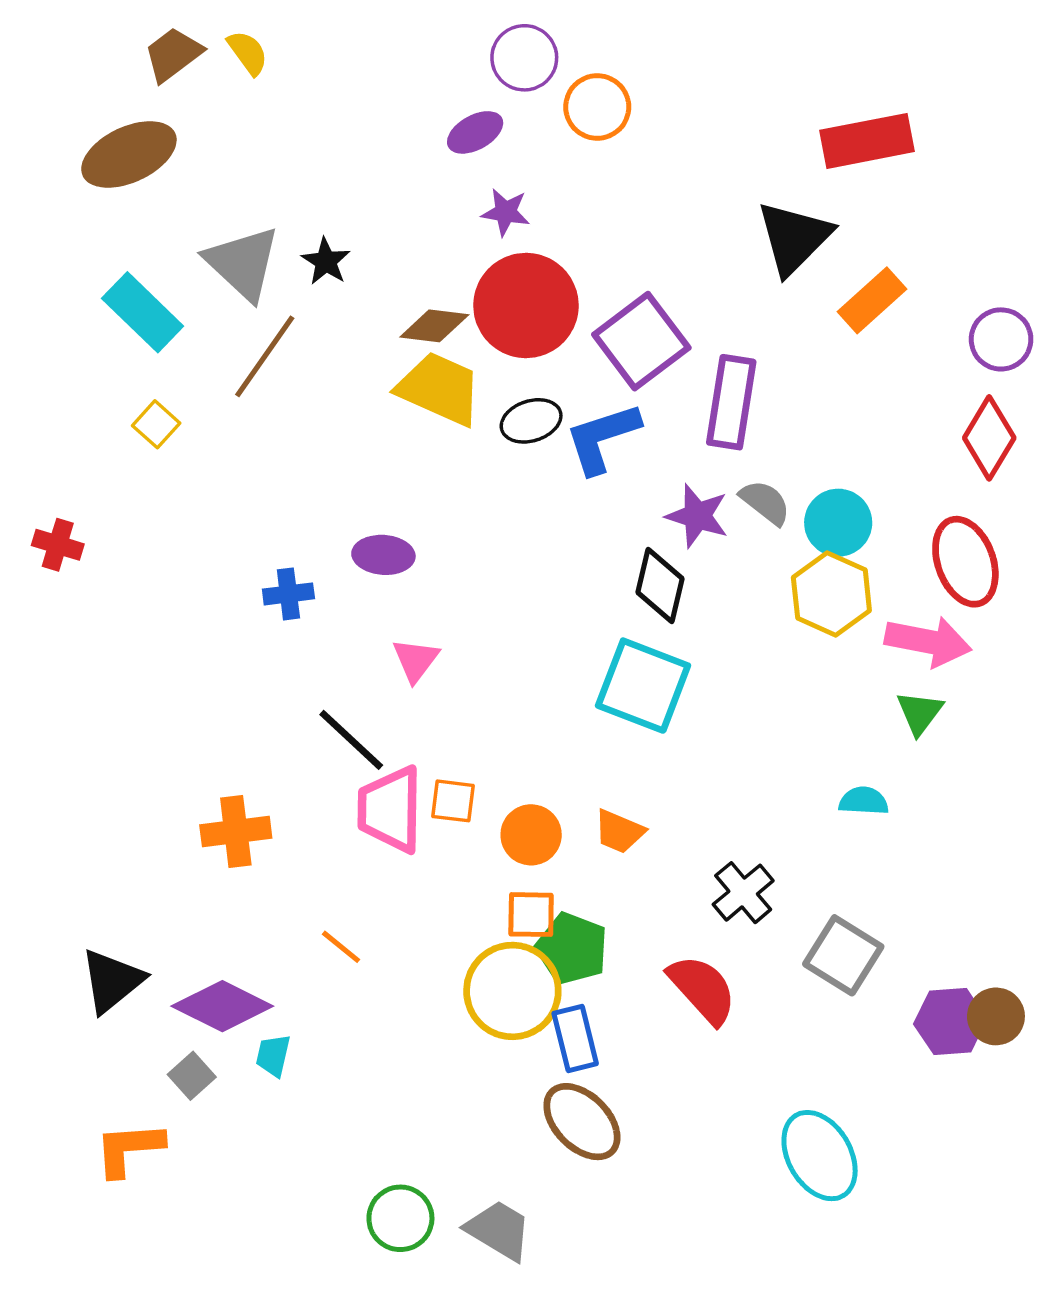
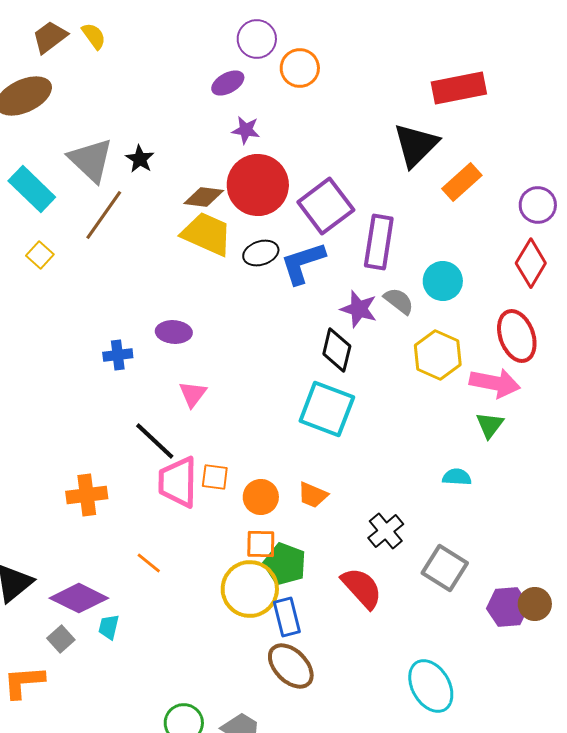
cyan circle: (838, 523) -> (443, 281), moved

